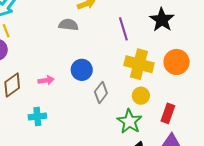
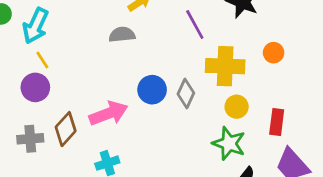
orange circle: (177, 62) -> (274, 53), size x0.6
pink arrow: (46, 80) -> (109, 113), size x1.8
gray diamond: (101, 93) -> (186, 94), moved

